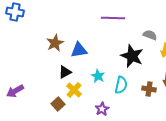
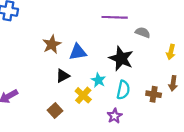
gray semicircle: (150, 35) -> (143, 32), moved
black star: (132, 56) -> (121, 58), moved
yellow cross: (74, 90) -> (83, 95), moved
purple star: (102, 109) -> (115, 116), moved

